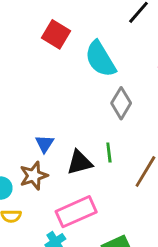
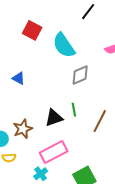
gray diamond: (121, 103) -> (80, 75), turned 40
blue triangle: (45, 144) -> (19, 78), moved, turned -32

